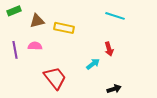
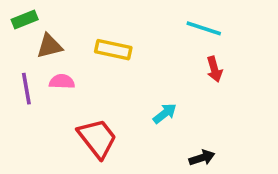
brown triangle: (37, 21) -> (49, 46), moved
red arrow: (109, 49) -> (214, 69), moved

